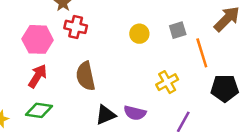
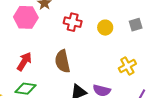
red cross: (76, 27) -> (73, 22), moved
pink hexagon: (38, 39) -> (26, 17), moved

